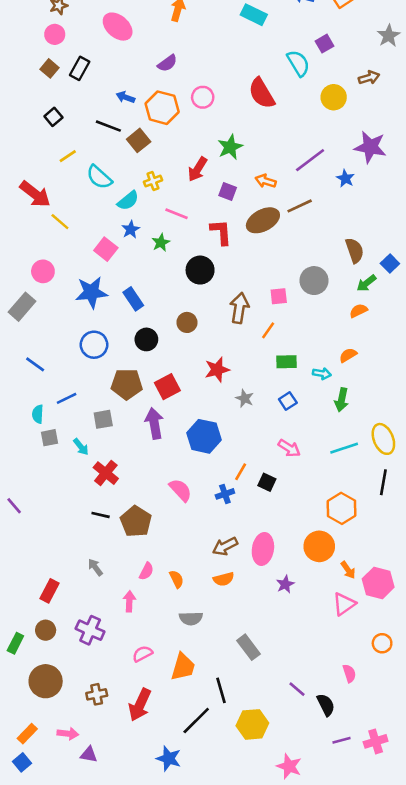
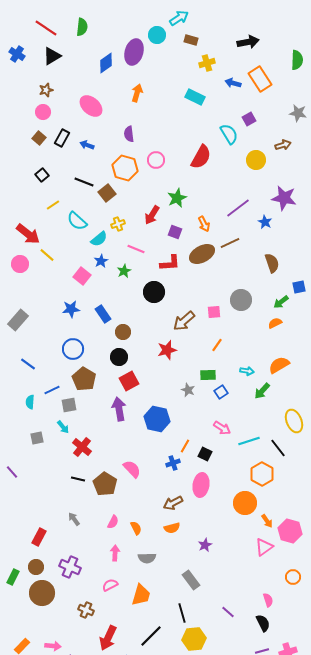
gray star: (389, 36) -> (298, 113), turned -30
purple semicircle: (167, 63) -> (129, 134), turned 119
red semicircle: (262, 93) -> (201, 157), turned -120
blue arrow: (125, 97) -> (87, 145), moved
orange arrow: (266, 181) -> (204, 224), turned -133
red L-shape: (221, 232) -> (170, 263), turned 90
brown semicircle: (355, 250) -> (272, 263), moved
blue square: (390, 264) -> (299, 287), turned 32
pink circle: (43, 271) -> (20, 264), moved
blue star: (91, 292) -> (71, 309), size x0.7
brown arrow: (239, 308) -> (184, 321), turned -140
brown circle: (187, 322) -> (123, 332), moved
orange line: (268, 330) -> (217, 345), moved
black circle: (146, 339) -> (119, 357), moved
orange semicircle: (348, 355) -> (279, 365), moved, size x1.5
green rectangle: (287, 362) -> (208, 375), moved
red star: (217, 370) -> (167, 350), moved
brown pentagon: (127, 384) -> (84, 379), moved, turned 30
green arrow: (341, 400) -> (262, 391), turned 30
gray square: (103, 419) -> (69, 405), moved
gray square: (49, 438) -> (37, 438), moved
cyan line: (344, 448) -> (249, 441), moved
black line: (383, 482) -> (278, 448), moved, turned -48
pink semicircle: (180, 490) -> (132, 469), moved
pink ellipse: (263, 549) -> (201, 485), moved
purple star: (285, 584) -> (205, 545), moved
pink arrow: (129, 601) -> (115, 553), moved
brown circle: (46, 681) -> (42, 593), moved
black line: (221, 690) -> (182, 613), moved
brown cross: (97, 694) -> (86, 610), moved, turned 35
red arrow: (140, 705) -> (108, 638), moved
black semicircle: (326, 705) -> (263, 623), moved

